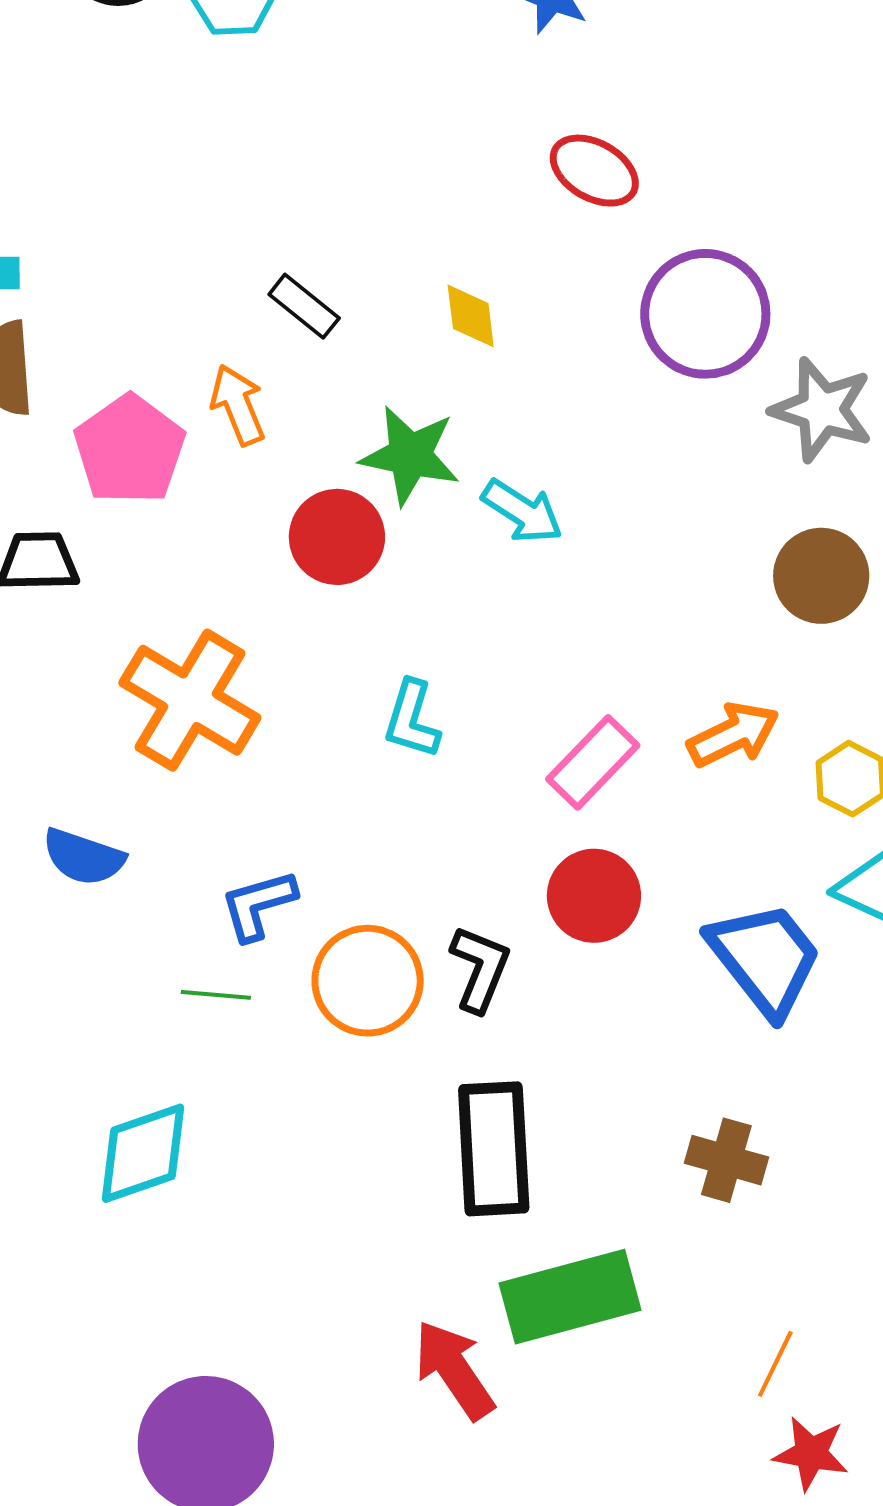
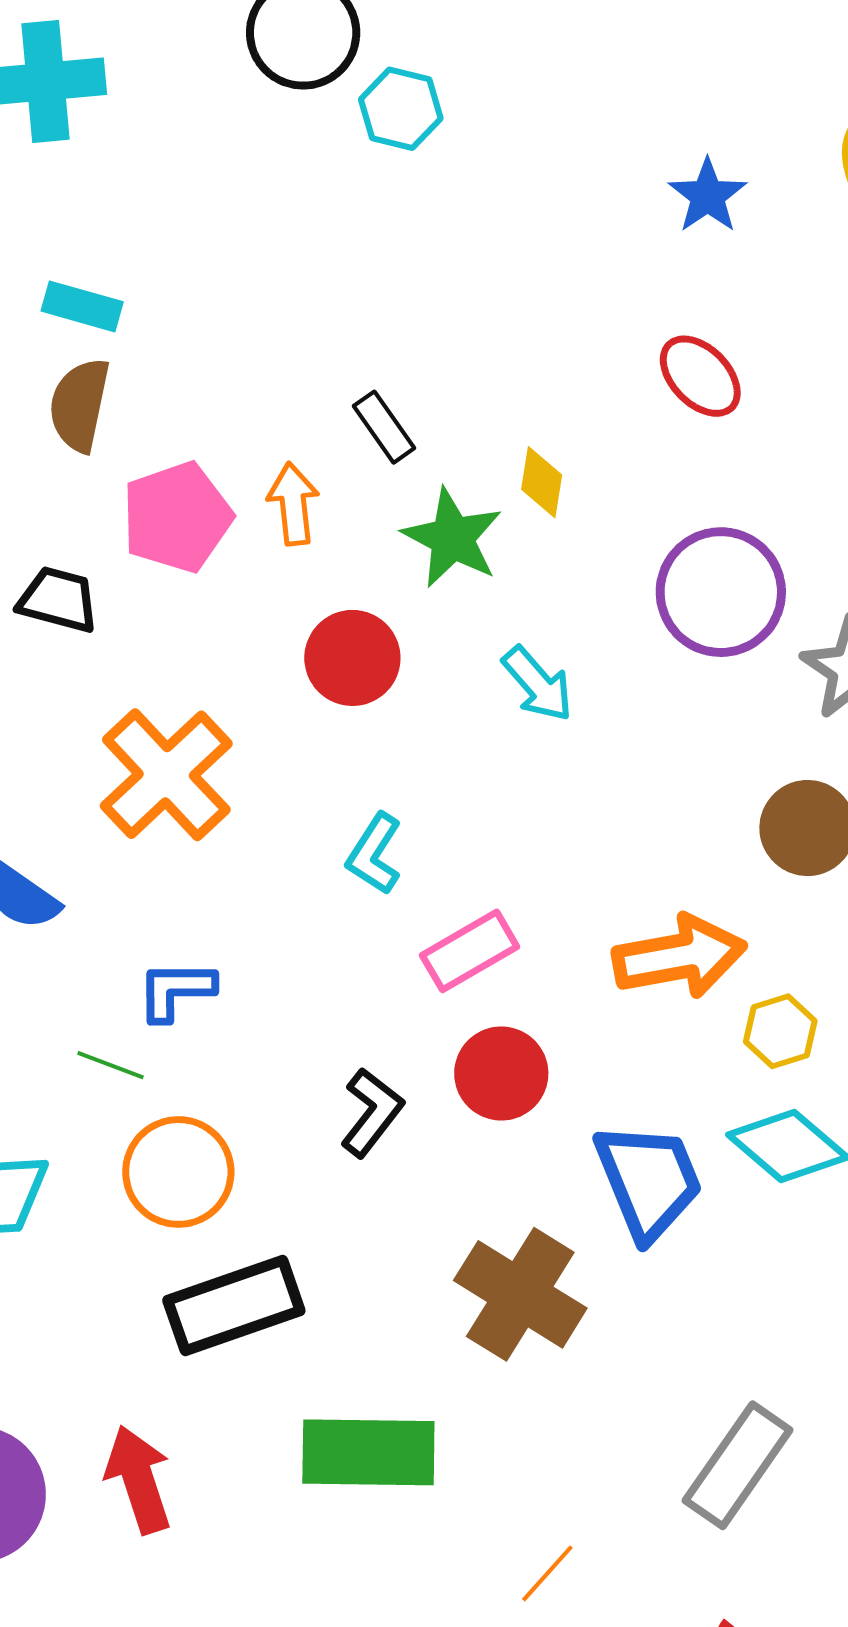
purple circle: (705, 314) -> (721, 592), moved
green star: (410, 455) -> (452, 538), moved
orange arrow: (733, 735) -> (679, 957), size x1.4
pink rectangle: (593, 762) -> (470, 951), moved
orange circle: (368, 981) -> (178, 1172), moved
black rectangle: (494, 1149) -> (234, 1305), moved, turned 58
brown cross: (726, 1160) -> (520, 1294), moved, size x1.6
red arrow: (454, 1370) -> (139, 1479), moved

